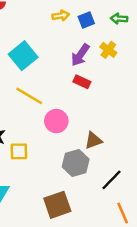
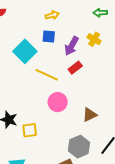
blue square: (86, 20) -> (49, 37), moved, turned 32
red rectangle: (82, 82) -> (75, 68), turned -56
yellow line: (29, 96) -> (47, 75), moved
gray hexagon: (76, 163) -> (79, 147), moved

